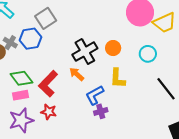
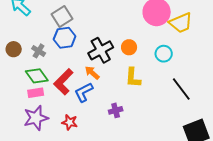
blue hexagon: (30, 39) -> (65, 38), moved
gray cross: (10, 43) -> (39, 51), moved
blue L-shape: (95, 95) -> (84, 92), moved
red star: (49, 112) -> (70, 122), moved

